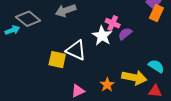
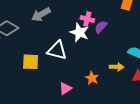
yellow square: (57, 60) -> (31, 62), moved
yellow arrow: (134, 78) -> (117, 67), size x0.6

